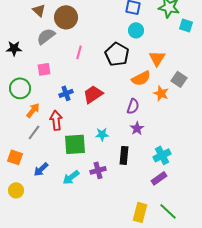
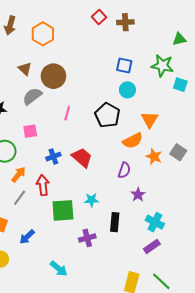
gray square: (179, 79) -> (178, 152), moved
red trapezoid: (93, 94) -> (82, 158), turned 75
purple star: (137, 128) -> (138, 195), moved
cyan cross: (162, 155) -> (155, 222), turned -36
cyan arrow: (71, 177) -> (59, 269), moved, turned -102

